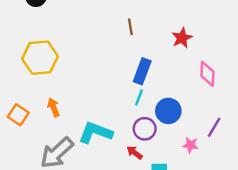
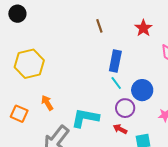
cyan line: (139, 97) -> (116, 83), turned -48

